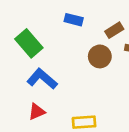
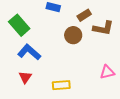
red triangle: (37, 112) -> (25, 77), turned -32

